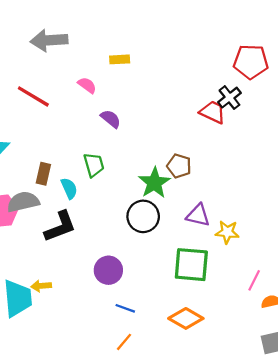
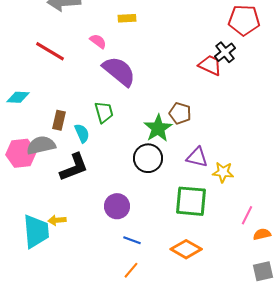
purple semicircle: (111, 119) -> (119, 71), size x1.8

